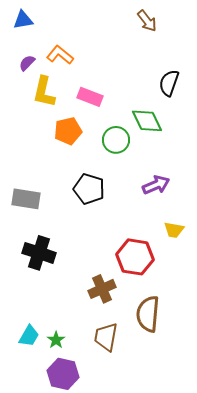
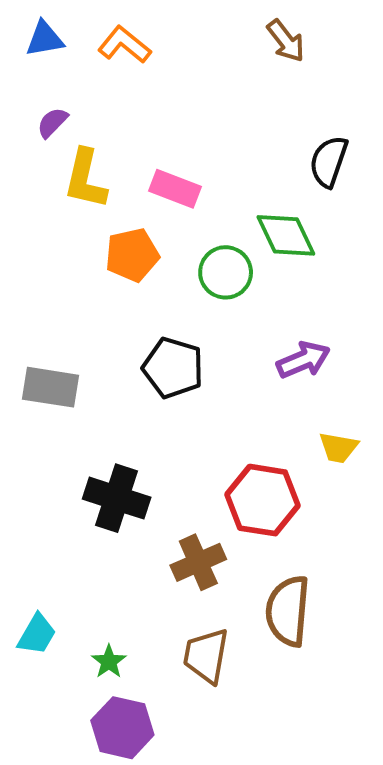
orange L-shape: (60, 55) -> (124, 45), moved
black cross: (39, 253) -> (117, 498), moved
cyan trapezoid: (29, 336) -> (37, 634), moved

